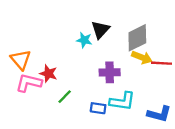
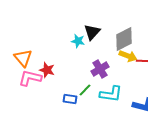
purple cross: (110, 72) -> (100, 69), turned -30
green line: (65, 97) -> (85, 90), moved
blue rectangle: (98, 108) -> (70, 99), moved

